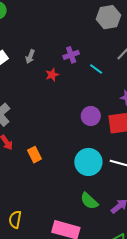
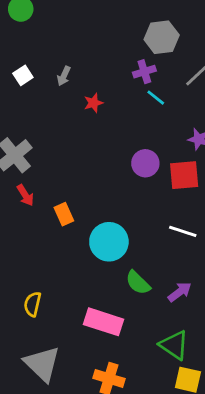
gray hexagon: (108, 17) -> (162, 37), moved
purple cross: (71, 55) -> (144, 72), moved
cyan circle: (88, 162) -> (109, 242), moved

